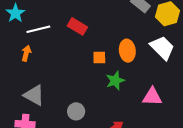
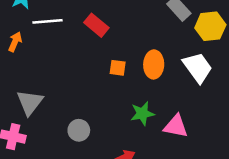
orange arrow: (26, 53) -> (15, 42), moved
green star: (115, 81) -> (142, 113), moved
gray triangle: (34, 95) -> (30, 102), turned 30

